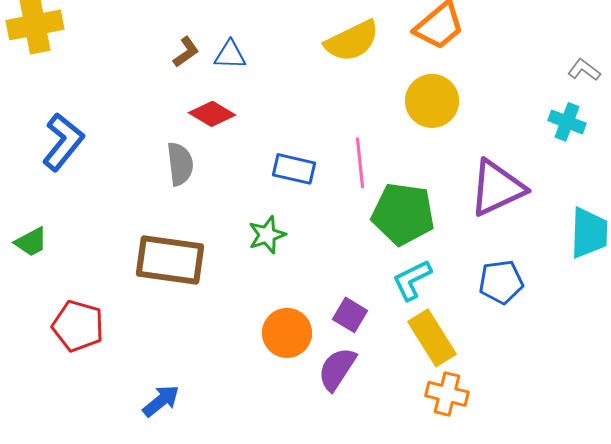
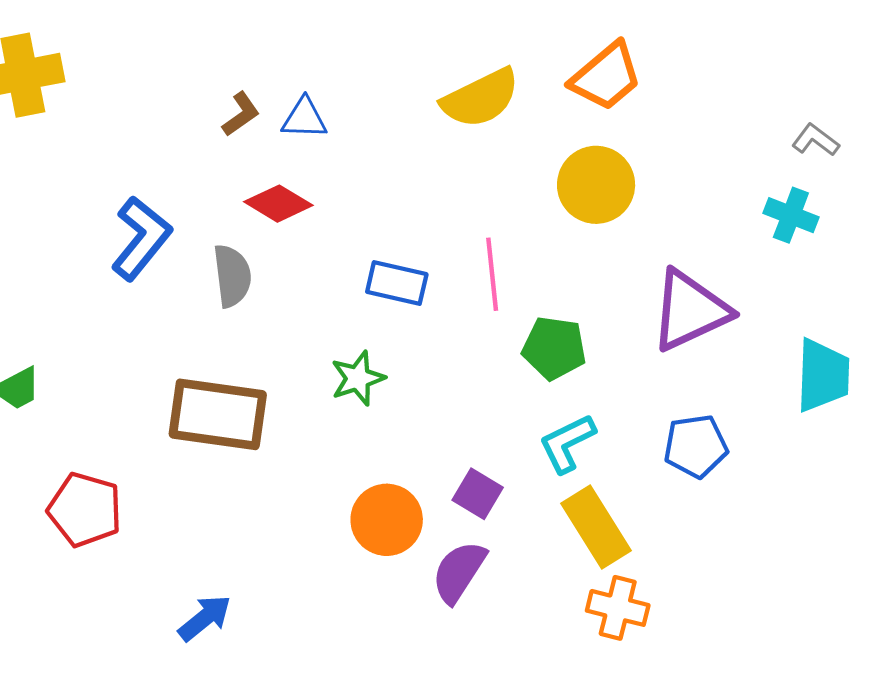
blue L-shape: (63, 142) -> (141, 238), moved
green pentagon: (403, 214) -> (554, 348), size x0.7

